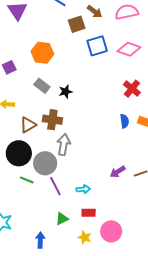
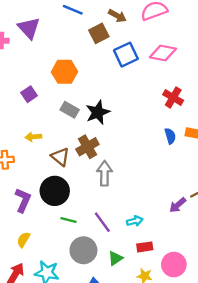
black star: (66, 92) -> (98, 112), size x1.5
brown cross: (52, 120) -> (87, 147), turned -30
brown triangle: (28, 125) -> (60, 157), turned -42
gray circle: (45, 163) -> (83, 250), moved
purple arrow: (118, 172) -> (178, 205), moved

